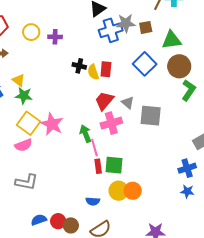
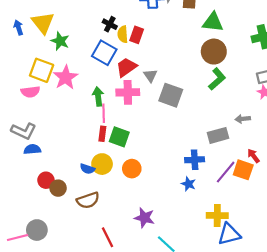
blue square: (145, 64) -> (104, 53), moved, turned -30
yellow triangle: (19, 80) -> (43, 23), size x1.6
green star: (24, 96) -> (60, 41), moved
yellow square: (29, 123) -> (42, 70), turned -30
yellow circle: (119, 191) -> (102, 164), moved
blue semicircle: (39, 220) -> (32, 149), moved

